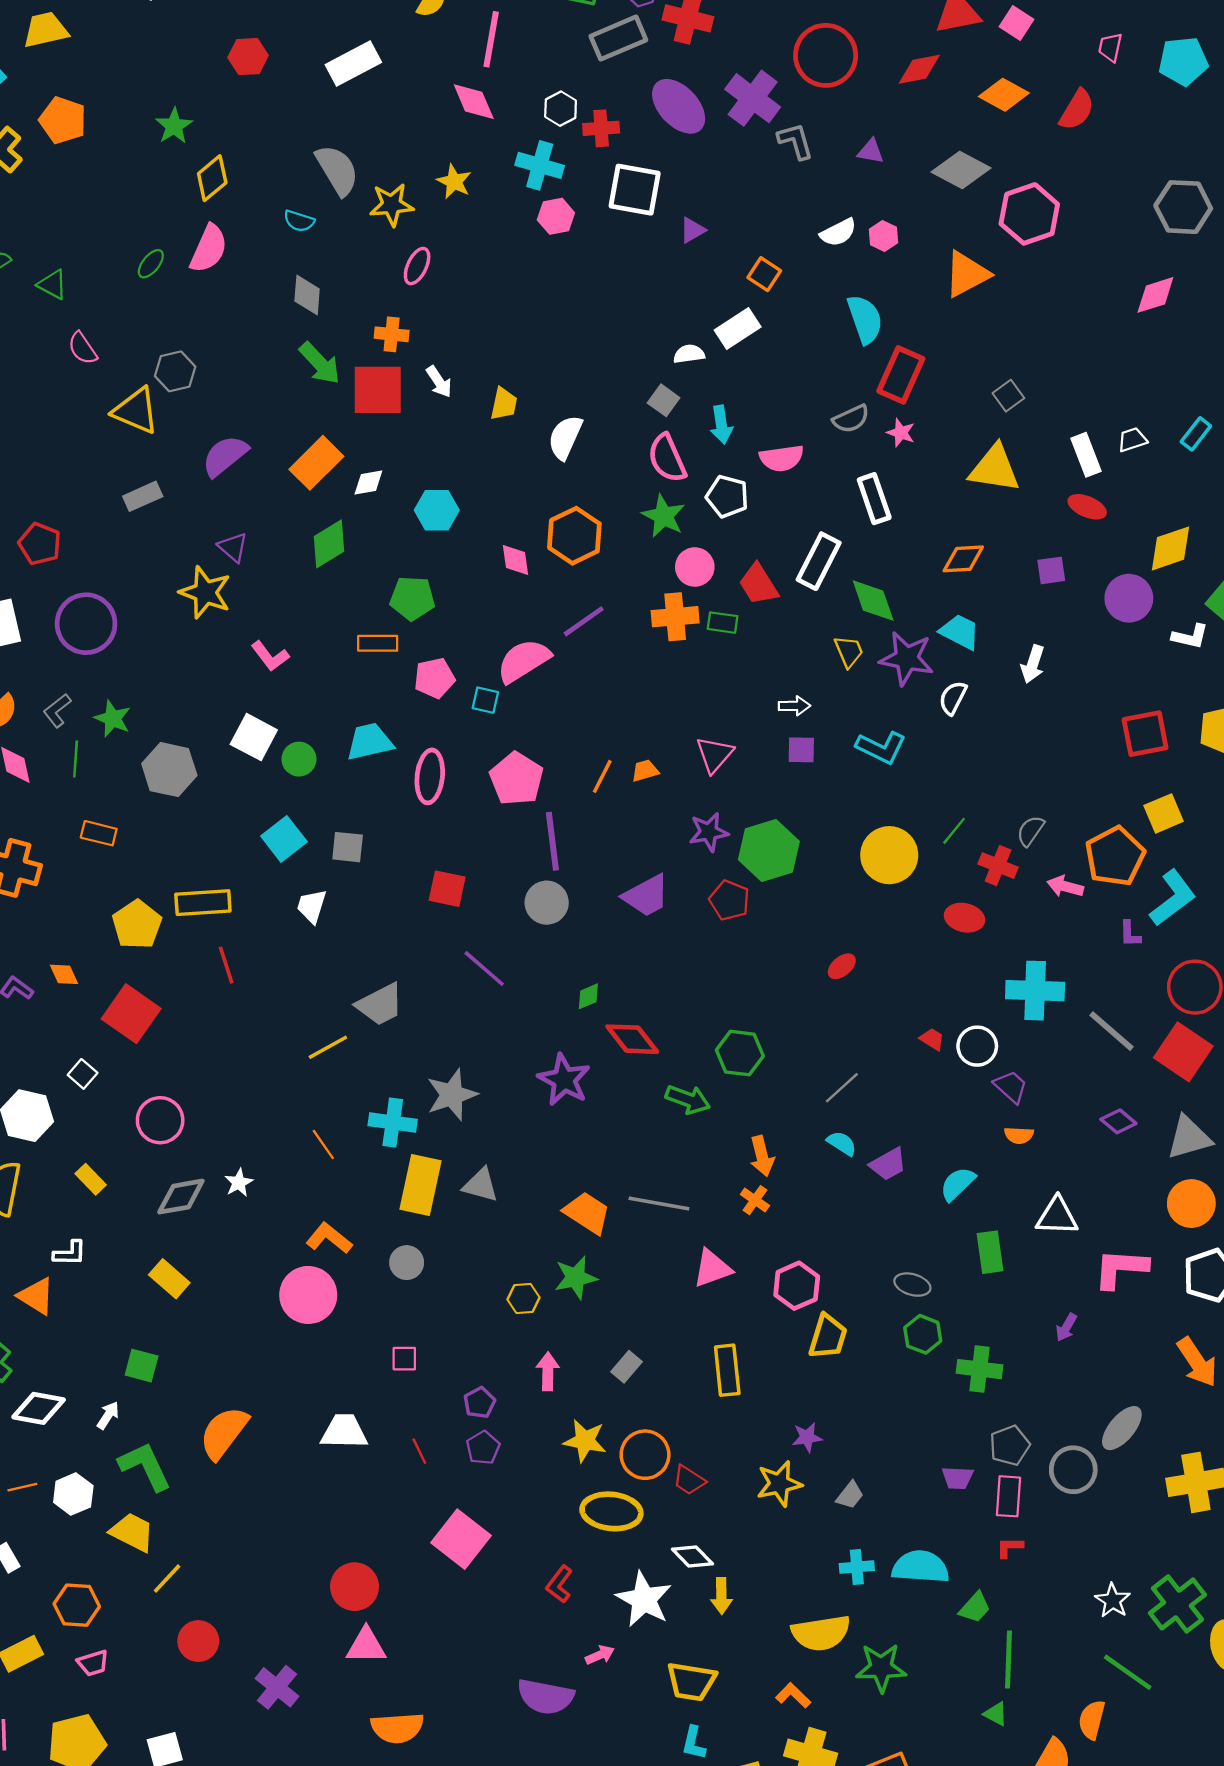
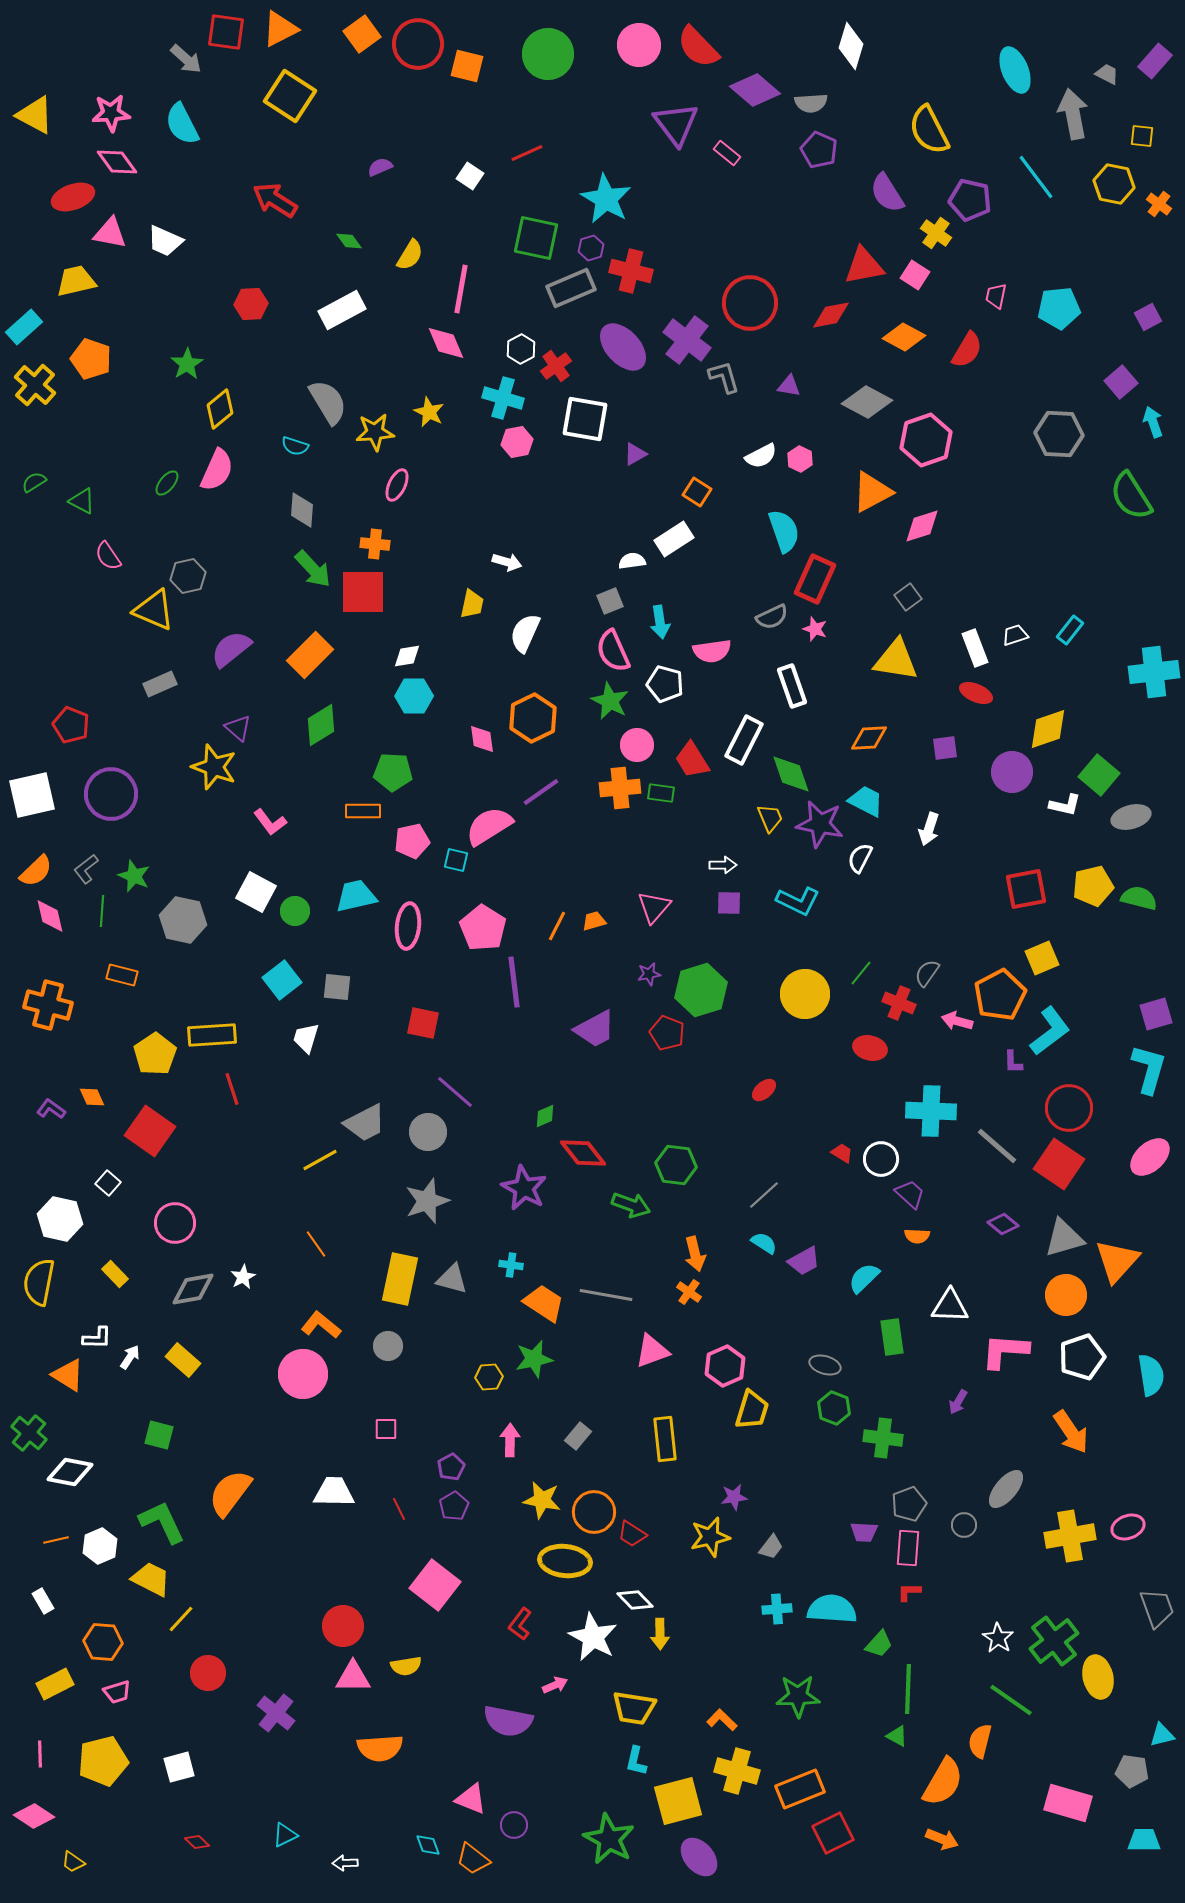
red cross: (601, 128) -> (556, 366), turned -32
pink diamond: (1155, 295) -> (922, 526), moved
white arrow: (439, 382) -> (507, 562), moved, turned -40
gray square: (664, 400) -> (610, 601), turned 32
white diamond: (368, 482) -> (407, 656), moved
purple star: (709, 832) -> (649, 974), size x0.7
gray circle: (547, 903) -> (428, 1132), moved
cyan cross: (393, 1123) -> (511, 1265), moved, size x0.6
white arrow: (108, 1415) -> (130, 1357), moved
gray circle: (1073, 1470) -> (964, 1525), size x0.6
yellow semicircle: (821, 1633) -> (406, 1666), moved, size x0.6

